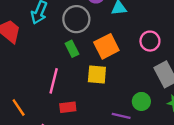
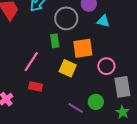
pink circle: (150, 41) -> (106, 66), moved

